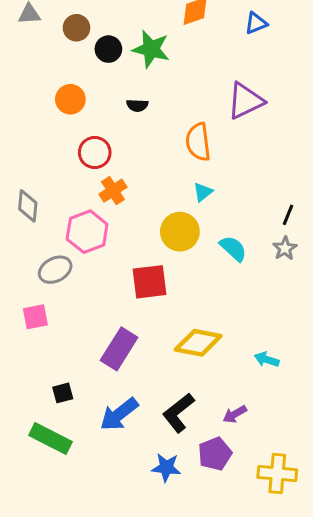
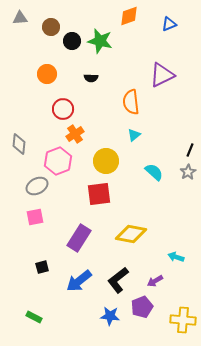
yellow circle: (180, 232) -> (106, 161), moved
pink square: (35, 317) -> (35, 217), moved
cyan arrow: (267, 359) -> (176, 257), moved
green rectangle: (51, 439) -> (34, 317), moved, size x0.6

